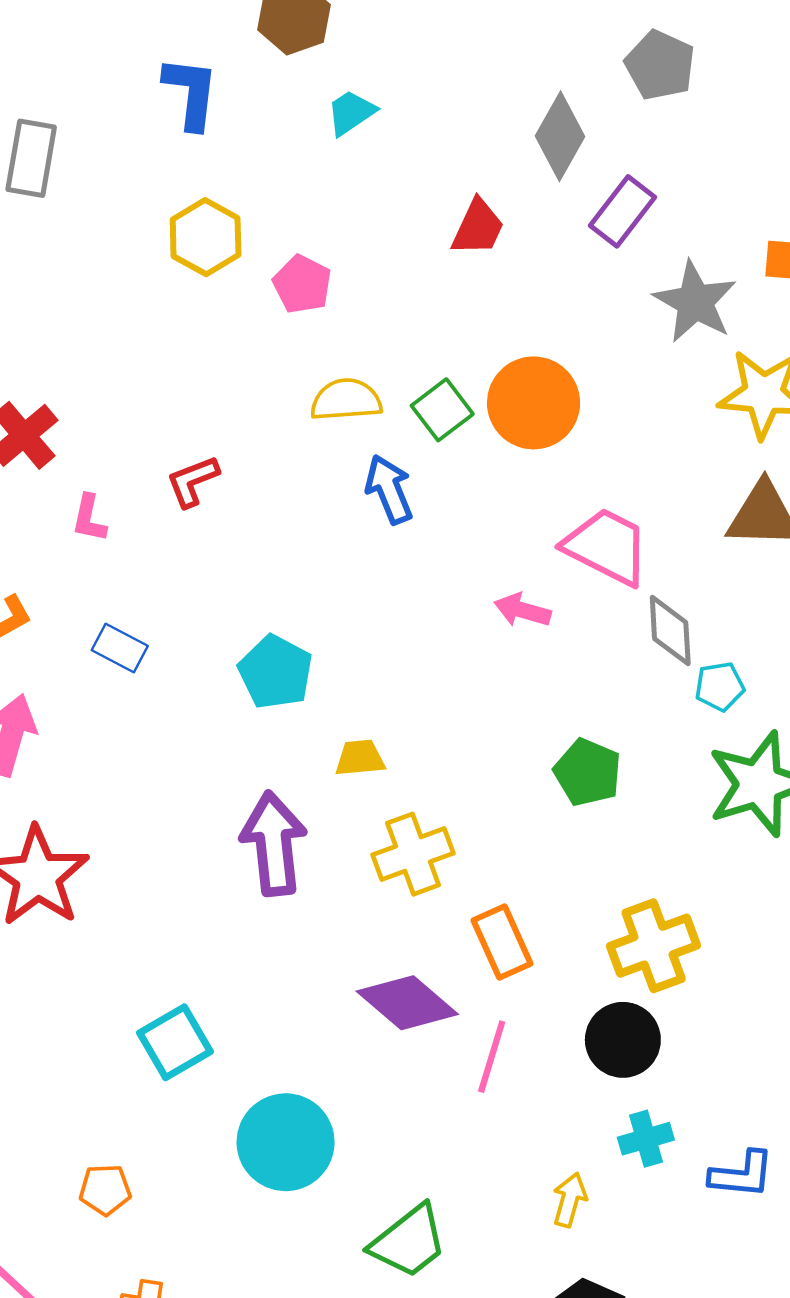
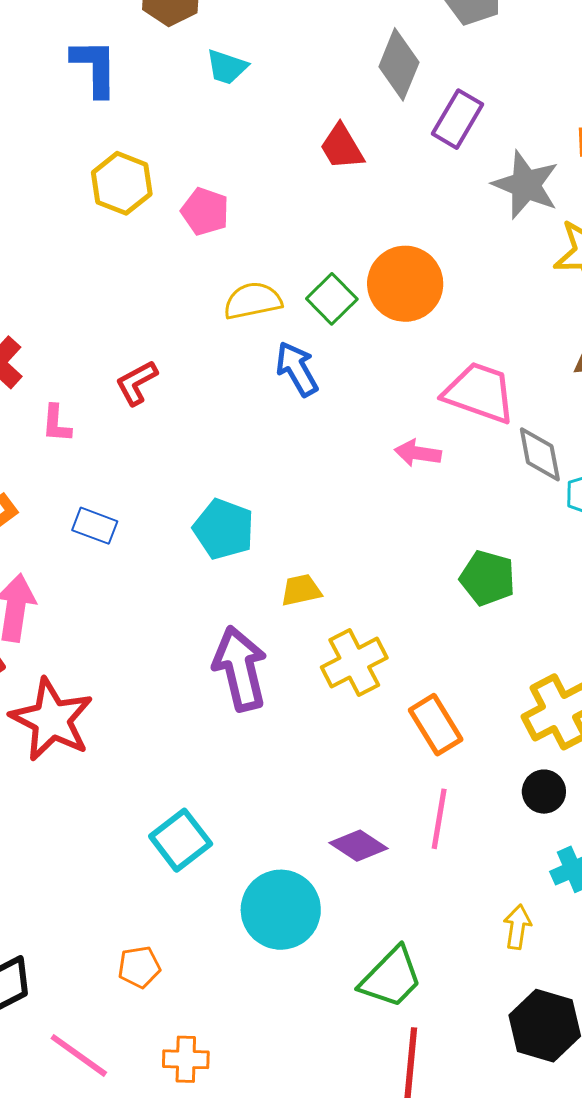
cyan trapezoid: (351, 113) -> (227, 67), turned -120
red trapezoid: (478, 227) -> (342, 147), turned 132
purple diamond: (407, 1003) -> (358, 846), moved, size x0.7
black circle: (623, 1040) -> (544, 792), size x0.7

